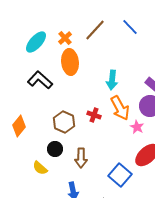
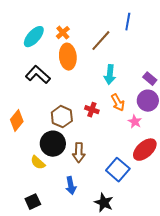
blue line: (130, 27) -> (128, 22), turned 54
brown line: (95, 30) -> (101, 41), moved
orange arrow: (120, 108) -> (118, 103), size x0.7
black circle: (55, 149) -> (53, 144), size x1.6

